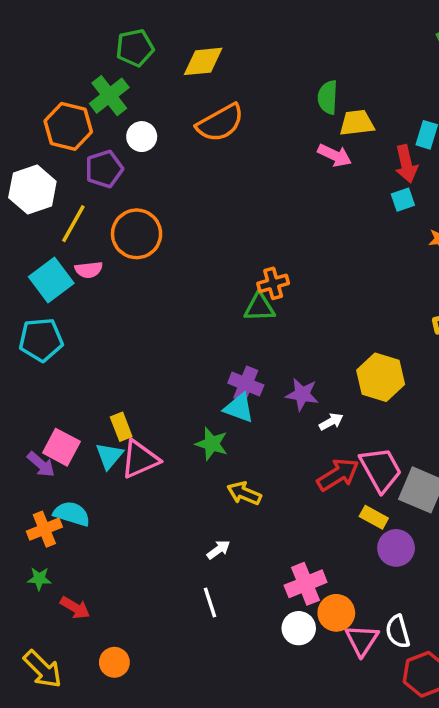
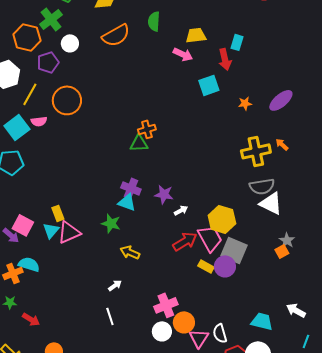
green semicircle: (328, 97) -> (154, 21), moved
cyan square: (403, 200) -> (209, 85), moved, size x1.5
yellow hexagon: (381, 377) -> (222, 219), moved
purple circle: (396, 548) -> (225, 266), moved

